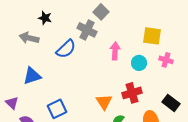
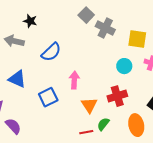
gray cross: (87, 30) -> (105, 28), moved
pink arrow: (115, 51) -> (74, 80), moved
blue triangle: (32, 76) -> (17, 79), turned 42
blue square: (57, 109) -> (48, 97), moved

